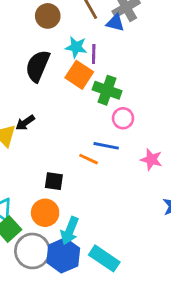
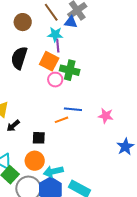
cyan star: (76, 47) -> (55, 34), moved
pink circle: (123, 118) -> (55, 80), moved
black arrow: (25, 123) -> (13, 126), moved
orange line: (89, 159) -> (61, 120), turned -40
cyan arrow: (70, 231) -> (53, 172), turned 60

